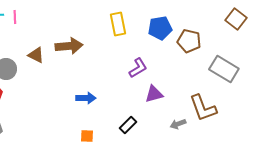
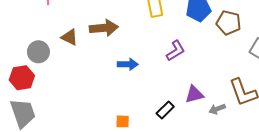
purple triangle: (154, 94) -> (194, 94), moved
blue arrow: (86, 98) -> (128, 64), moved

